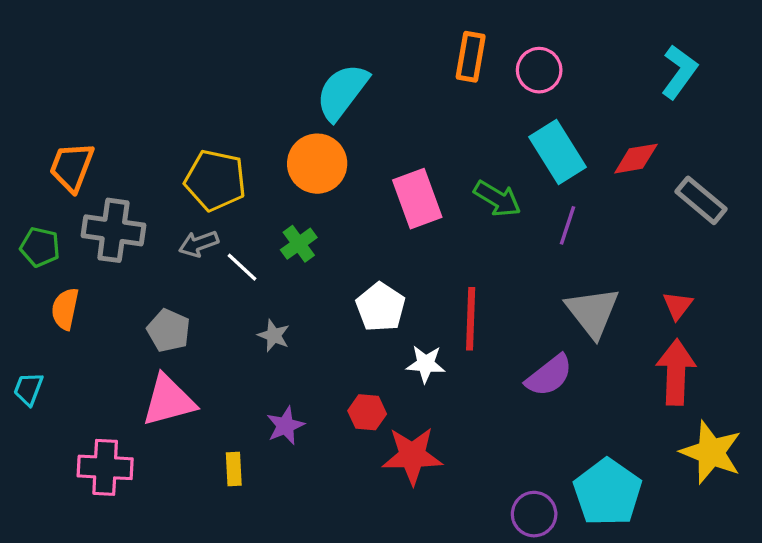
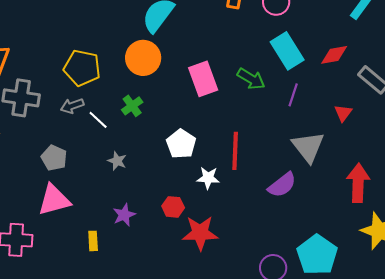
red triangle: (678, 305) -> (343, 113), moved

